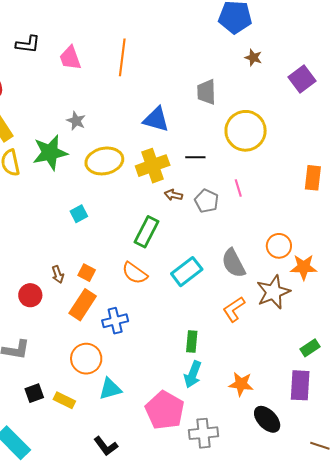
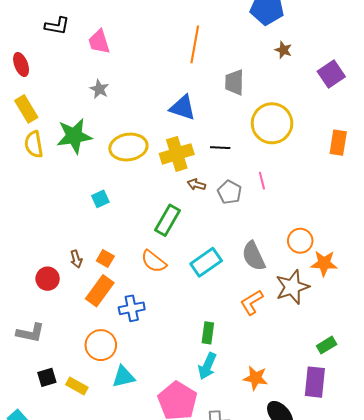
orange line: (122, 57) -> (195, 44), moved
gray star: (76, 121) -> (99, 89), moved
orange rectangle: (313, 178) -> (338, 143), moved

